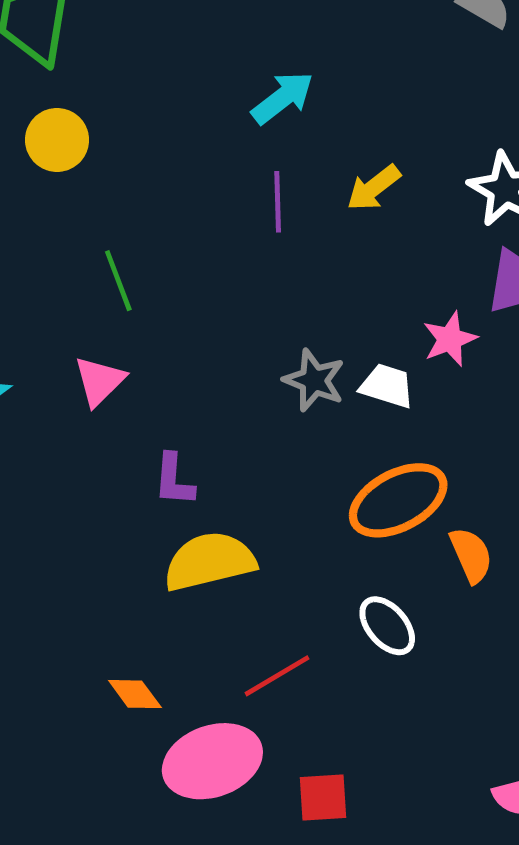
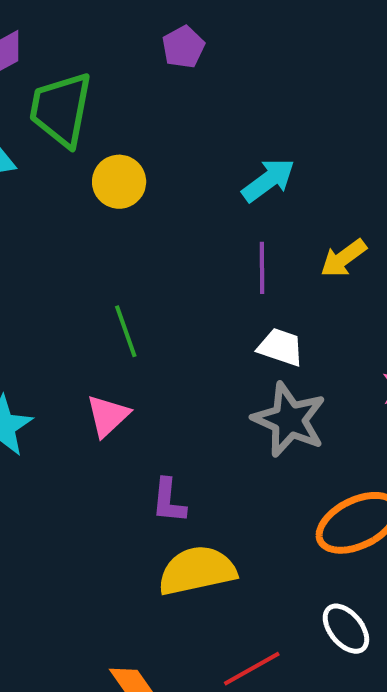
yellow circle: (57, 140) -> (119, 182), moved
gray star: (314, 380) -> (289, 420), size x1.4
white trapezoid: (387, 386) -> (281, 347), moved

